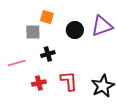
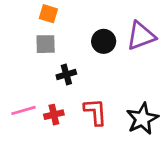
orange square: (47, 17) -> (48, 14), moved
pink line: (17, 63) -> (23, 110), moved

